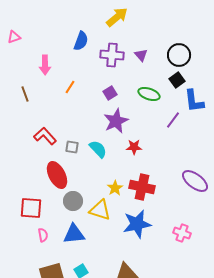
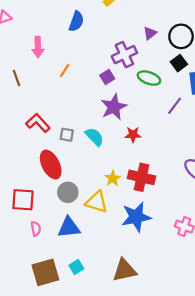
purple cross: (112, 55) -> (124, 55), moved, turned -30
purple triangle: (141, 55) -> (150, 33), moved, turned 32

